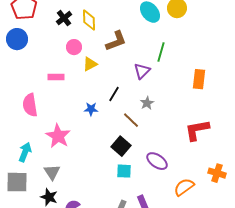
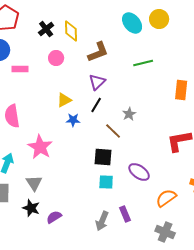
green line: (161, 52) -> (143, 63), turned 60
yellow triangle: (90, 64) -> (64, 100), moved
purple triangle: (142, 71) -> (97, 82), moved
pink rectangle: (56, 77) -> (20, 69), moved
black square: (121, 146) -> (103, 157), turned -36

